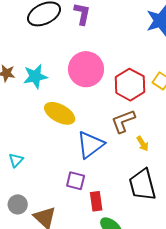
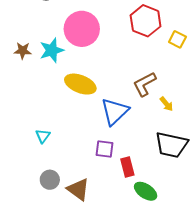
pink circle: (86, 69) -> (82, 29), moved
red hexagon: (130, 85) -> (146, 21), moved
black trapezoid: (142, 185) -> (171, 145), turned -56

